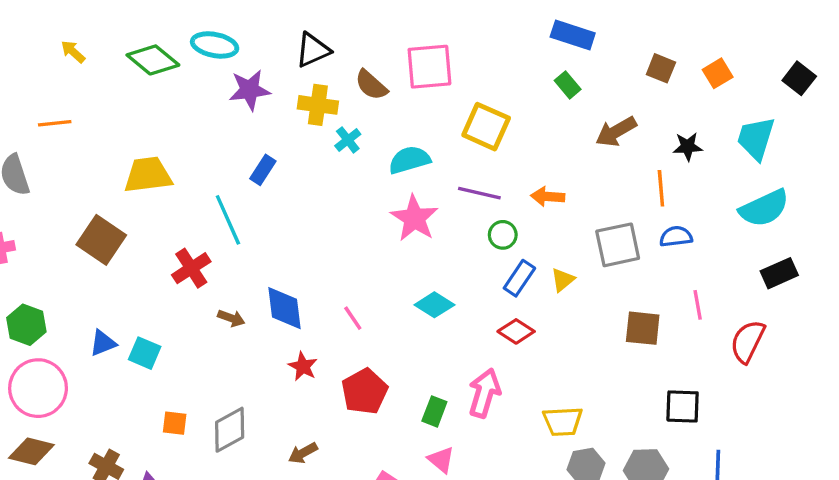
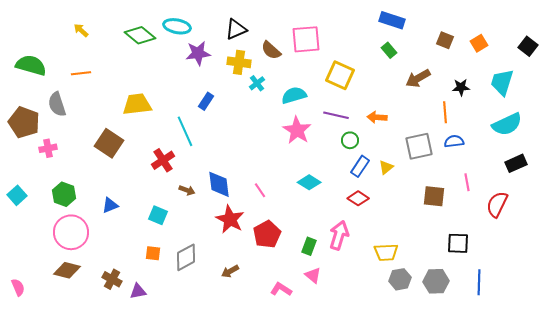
yellow arrow: (73, 52) -> (81, 30), moved
cyan square: (145, 353) -> (158, 215), moved
red star: (303, 366) -> (230, 219), size x1.6

